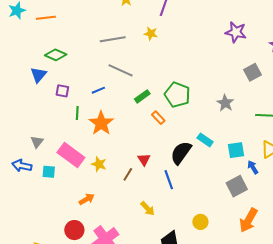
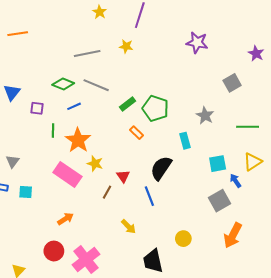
purple star: (236, 32) -> (197, 43), moved
green diamond: (56, 55) -> (63, 84), moved
green rectangle: (142, 96) -> (128, 104), moved
cyan rectangle: (205, 140) -> (185, 141), moved, turned 42
pink rectangle: (71, 155) -> (67, 174), moved
yellow star: (99, 164) -> (95, 163), moved

